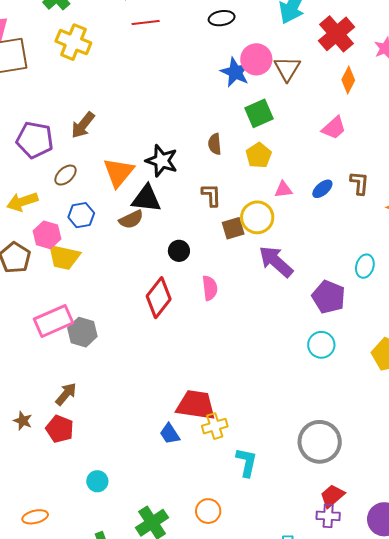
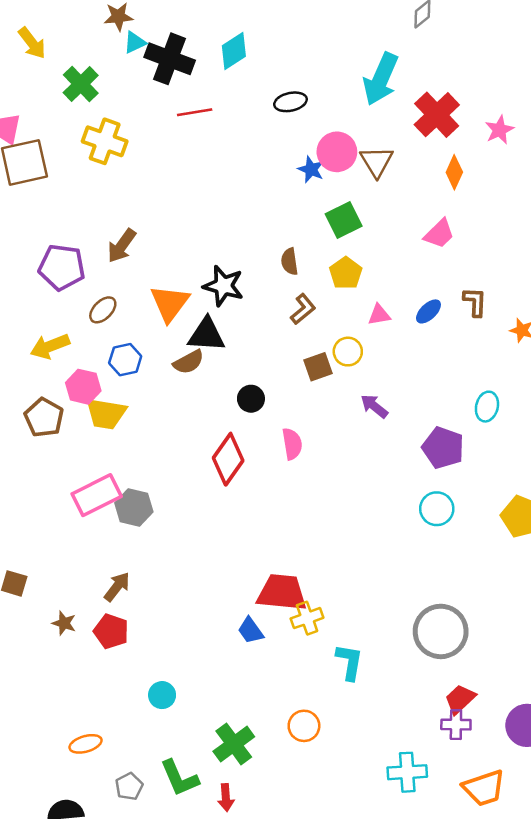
blue star: (235, 72) -> (311, 169), size x0.7
brown L-shape: (211, 195) -> (303, 309), moved, turned 55
yellow circle: (257, 217) -> (348, 352), size x0.7
purple arrow: (276, 261) -> (374, 406), size x0.6

